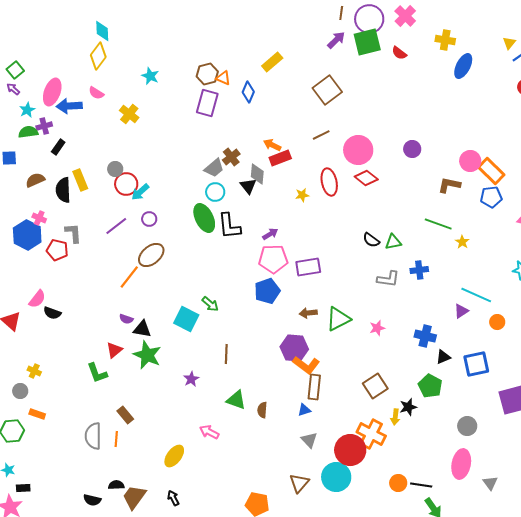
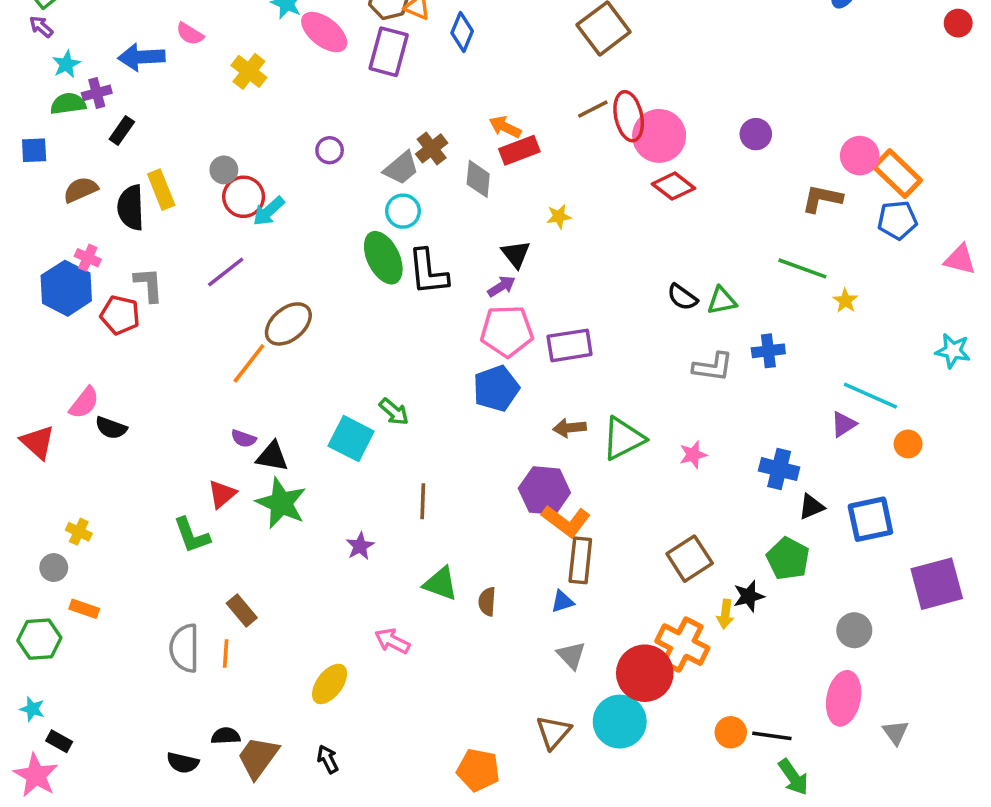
pink ellipse: (52, 92) -> (324, 32), moved, turned -72
red ellipse: (329, 182) -> (629, 116), moved
black triangle: (248, 186) -> (516, 254), moved
purple circle: (149, 219) -> (330, 150), moved
black rectangle: (23, 488) -> (59, 741), turned 32

